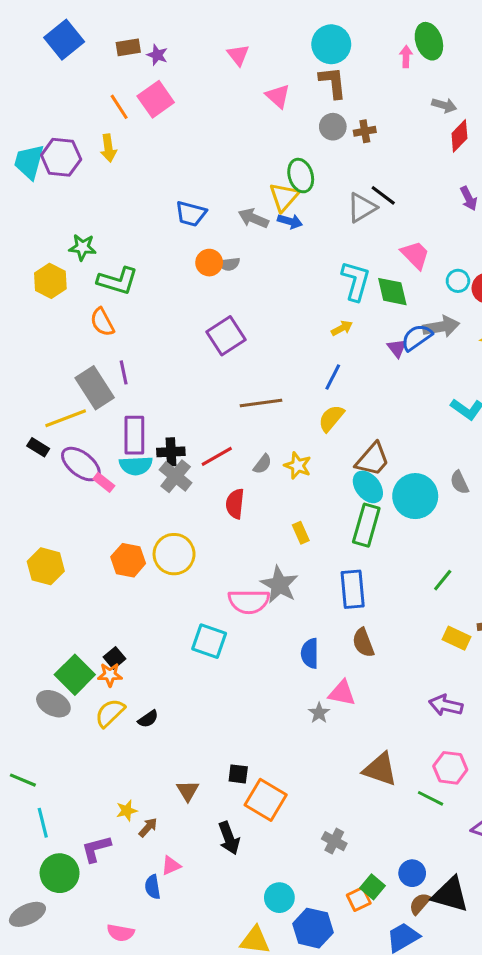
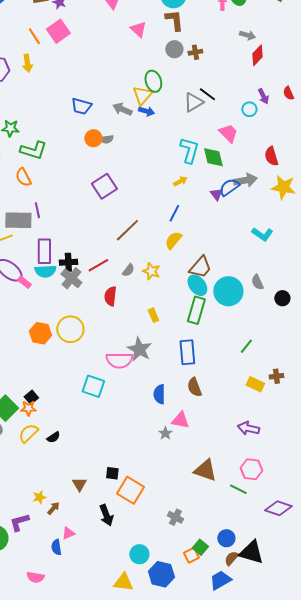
cyan circle: (458, 281) -> (249, 109), moved
gray rectangle: (95, 388) -> (18, 220), turned -56
brown line: (261, 403) -> (127, 230), turned -36

